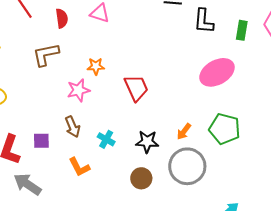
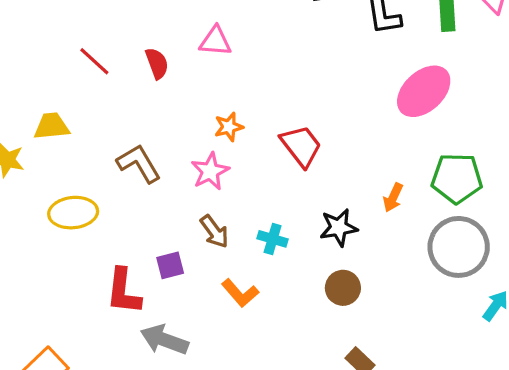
brown L-shape: (46, 55) -> (139, 164), moved, turned 84
gray circle: (187, 166) -> (459, 247), moved

